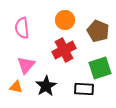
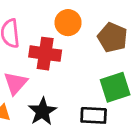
red cross: (64, 50) -> (45, 54), moved, turned 35

